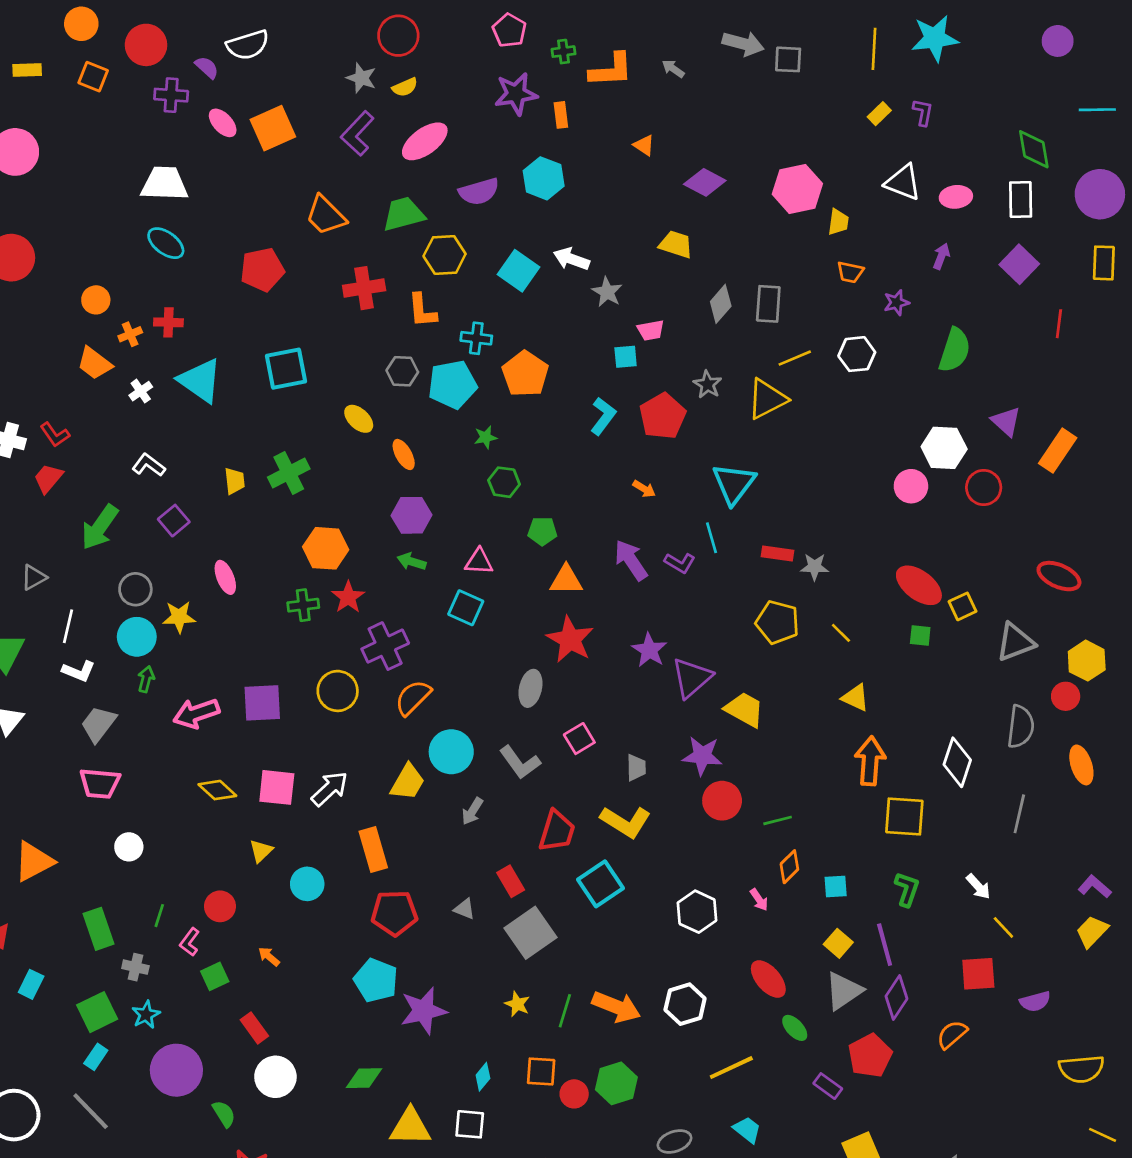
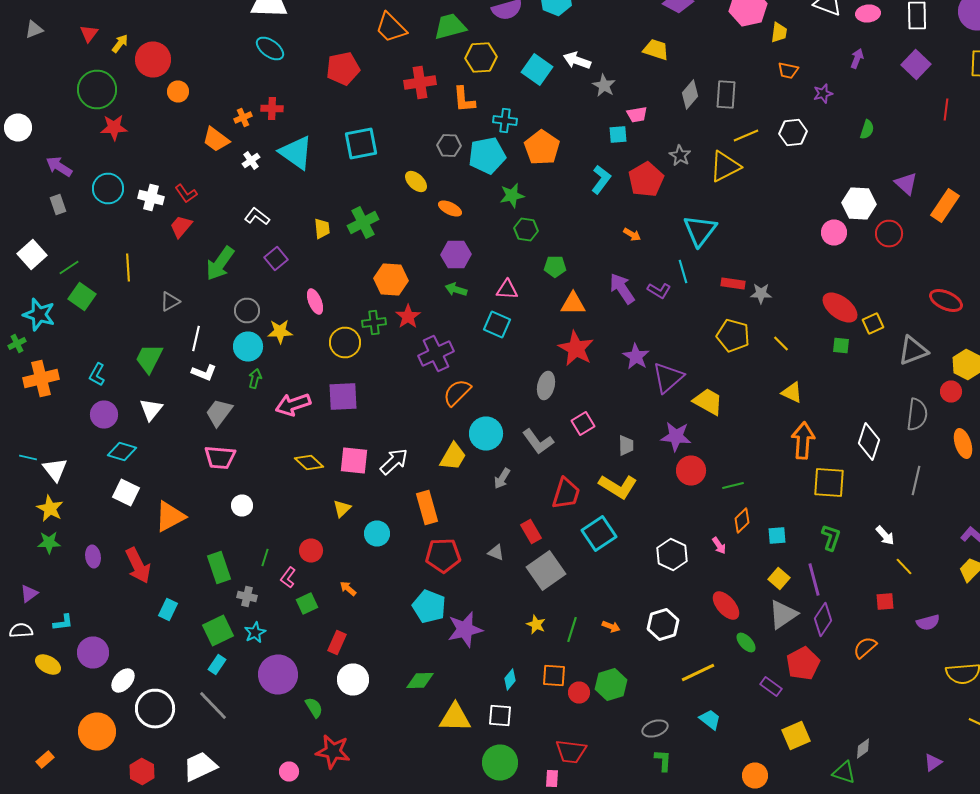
orange circle: (96, 300) -> (178, 92), moved
green semicircle: (955, 350) -> (867, 130), size x0.6
green star: (486, 437) -> (512, 196), size x1.4
orange ellipse: (404, 454) -> (450, 208), turned -35
yellow circle: (338, 691) -> (345, 342), moved
red square: (978, 974) -> (885, 602), size x0.7
orange arrow: (616, 1007) -> (611, 626), size x0.5
red rectangle: (254, 1028) -> (337, 642), turned 60

